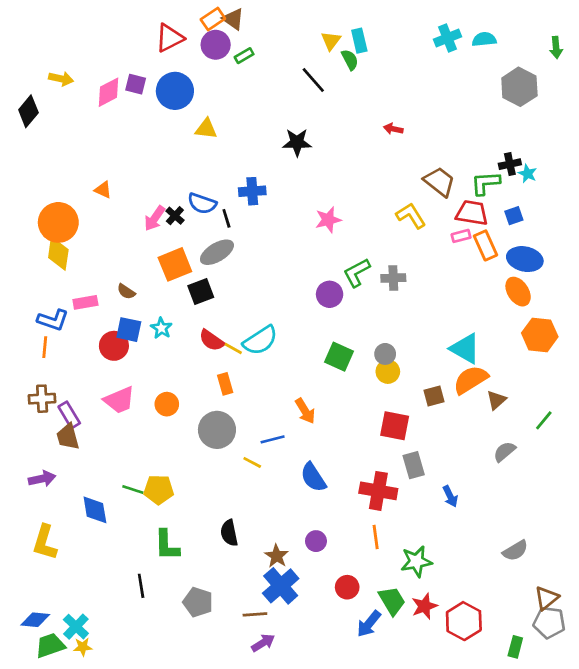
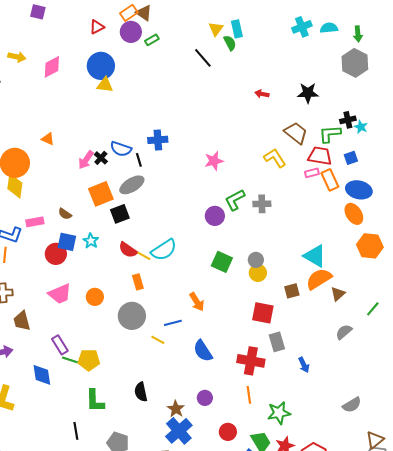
red triangle: (170, 38) -> (97, 27), size x0.7
green arrow: (556, 47) -> (358, 34), moved
purple square: (136, 84) -> (38, 12), moved
yellow triangle: (206, 129) -> (105, 85), moved
black star: (297, 142) -> (308, 93), moved
purple rectangle: (69, 415) -> (60, 345), moved

